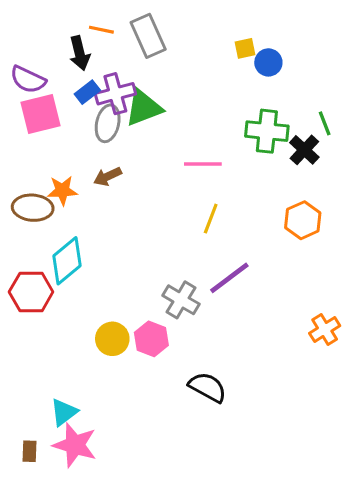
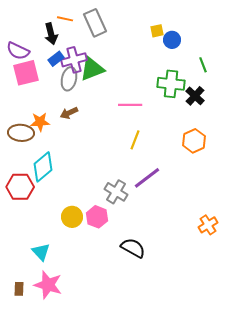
green line: (325, 123) -> (203, 65), moved
orange cross: (325, 329) -> (208, 225), moved
cyan triangle: (64, 412) -> (41, 252), moved, turned -36

